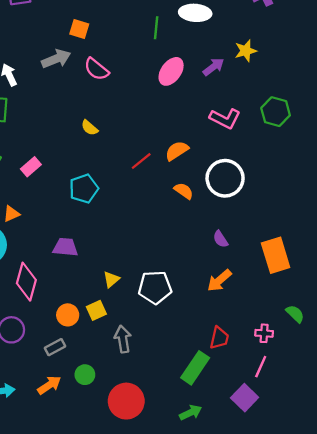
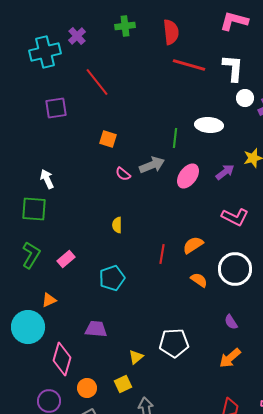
gray arrow: (56, 59) -> (152, 165), moved
pink semicircle: (96, 69) -> (123, 174), size x0.7
yellow semicircle: (89, 128) -> (117, 225), turned 49
red line: (141, 161) -> (162, 254), turned -42
white pentagon: (155, 287) -> (174, 343), moved
orange circle: (68, 315) -> (87, 388), moved

